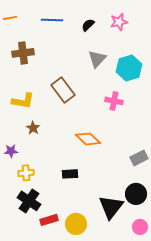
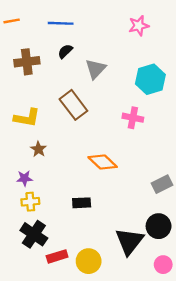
black semicircle: (88, 25) -> (65, 51), moved
gray triangle: (97, 59) -> (96, 69), moved
purple star: (11, 151) -> (24, 178), moved

